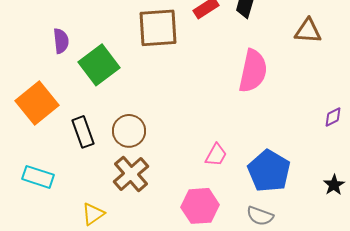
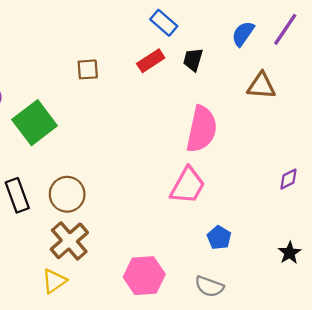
brown square: (158, 28) -> (88, 69), moved, size x0.5
pink trapezoid: (216, 155) -> (188, 186), moved, size x1.5
blue pentagon: (269, 171) -> (219, 238), size x0.5
yellow triangle: (93, 214) -> (54, 281), moved

